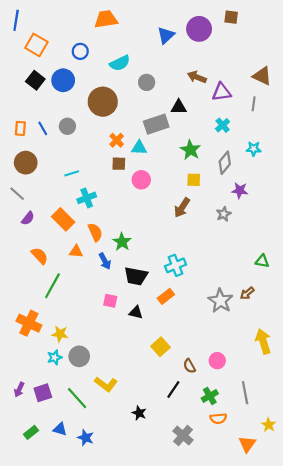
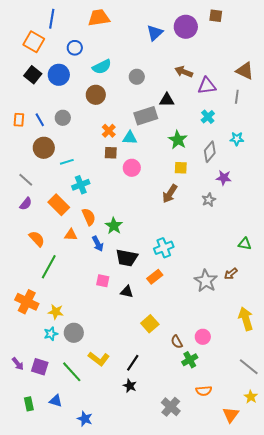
blue line: (16, 20) -> (52, 19), moved
cyan semicircle: (120, 63) -> (102, 67), moved
brown circle: (103, 102) -> (96, 95), size x0.7
brown circle: (26, 163) -> (44, 148), moved
gray line: (17, 194) -> (26, 180), moved
purple arrow: (19, 390) -> (18, 364), turned -64
black line: (173, 390) -> (133, 363), moved
purple square: (43, 393) -> (40, 367), turned 36
gray line: (245, 393) -> (249, 367), moved, turned -40
green cross: (210, 396) -> (190, 360), moved
green rectangle: (31, 432) -> (29, 404), turned -64
blue star: (86, 438) -> (85, 419), moved

